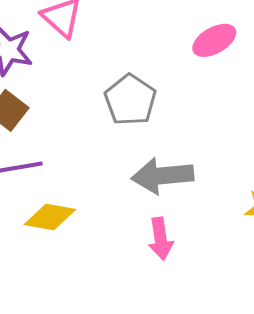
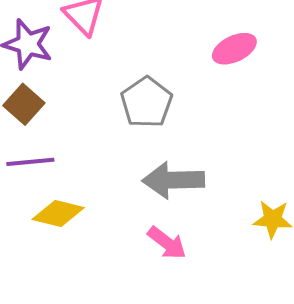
pink arrow: (161, 239) -> (167, 243), turned -48

